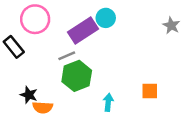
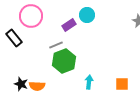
purple rectangle: (83, 31) -> (69, 25), size x0.6
orange square: (150, 91) -> (122, 84), moved
black star: (29, 95) -> (21, 84), moved

